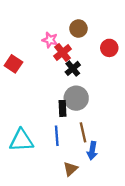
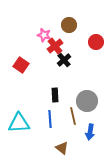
red square: (13, 64) -> (21, 65), moved
gray circle: (76, 98) -> (87, 101), moved
blue arrow: (92, 151) -> (90, 132), moved
brown triangle: (70, 169) -> (62, 148), turned -40

